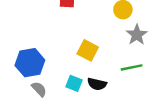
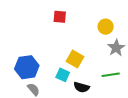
cyan square: (74, 83) -> (63, 75), moved

